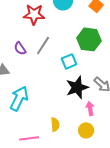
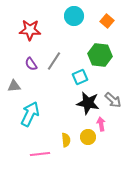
red star: (34, 14) -> (30, 30), moved
black star: (77, 87) -> (88, 103), turned 30
yellow circle: (86, 130) -> (88, 137), moved

